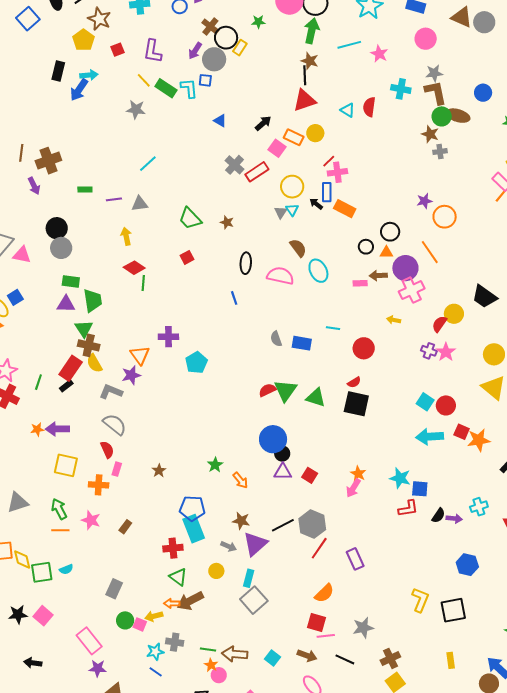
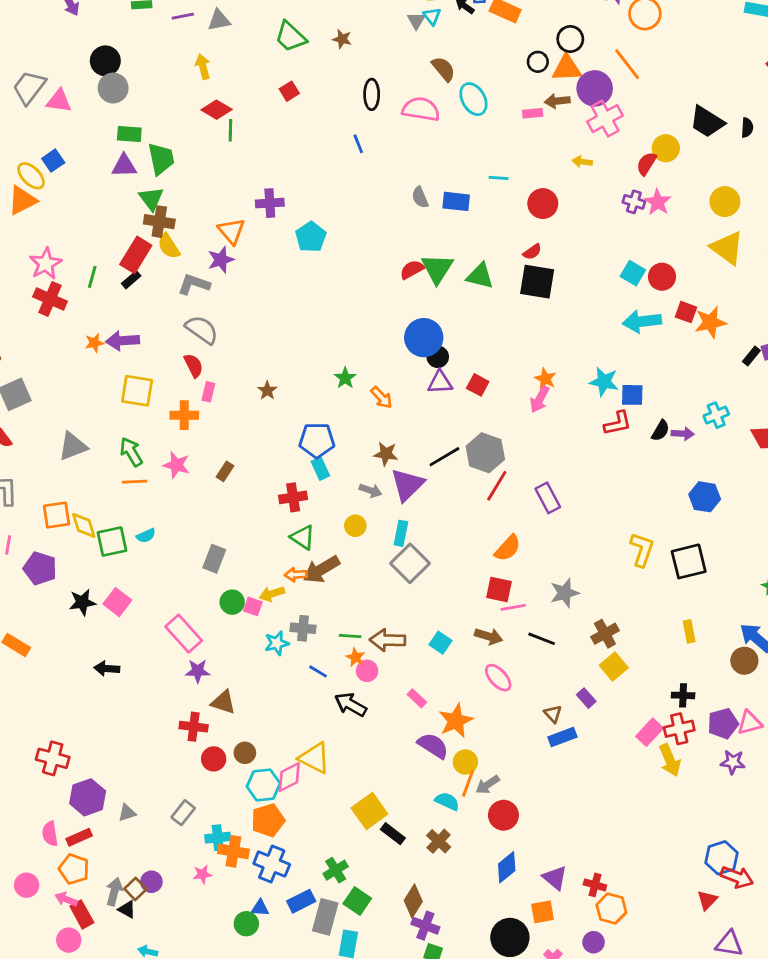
orange triangle: (386, 252) -> (567, 68), size x1.6
cyan rectangle: (194, 529) -> (320, 469), size x0.6
blue line: (156, 672) -> (318, 671), moved

